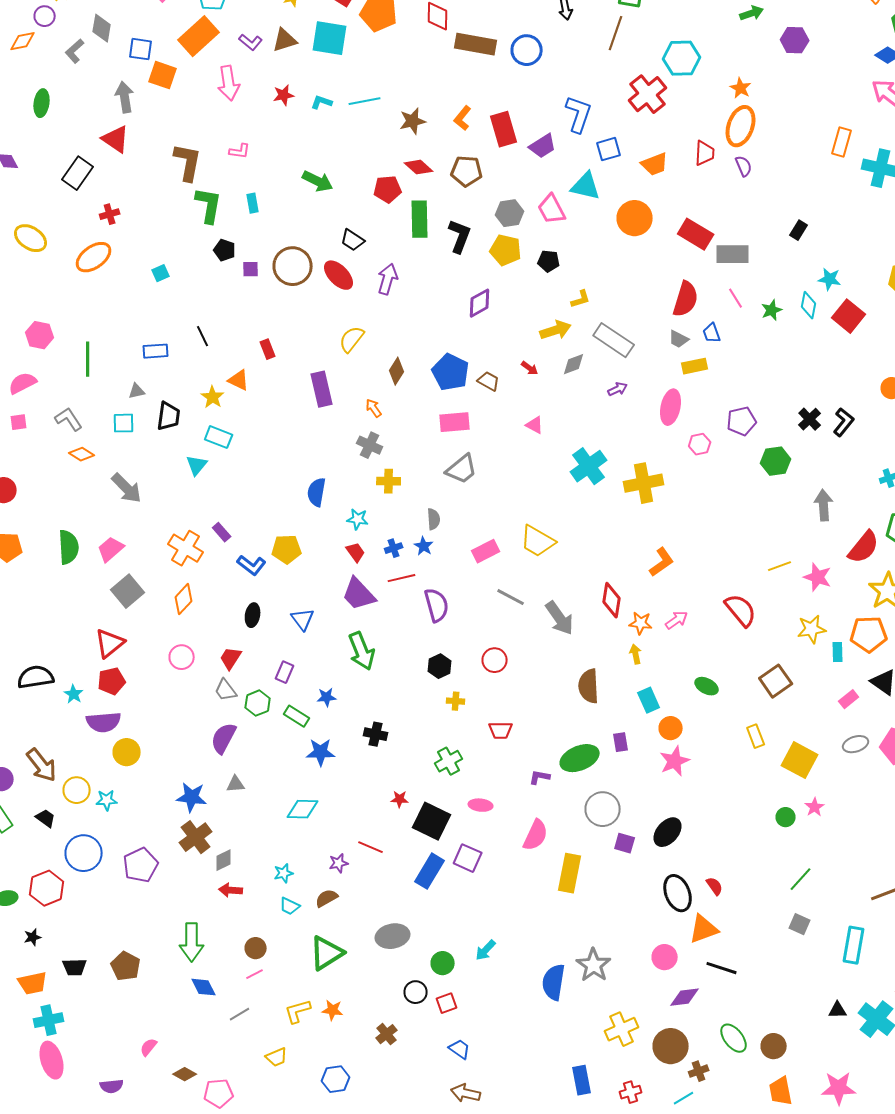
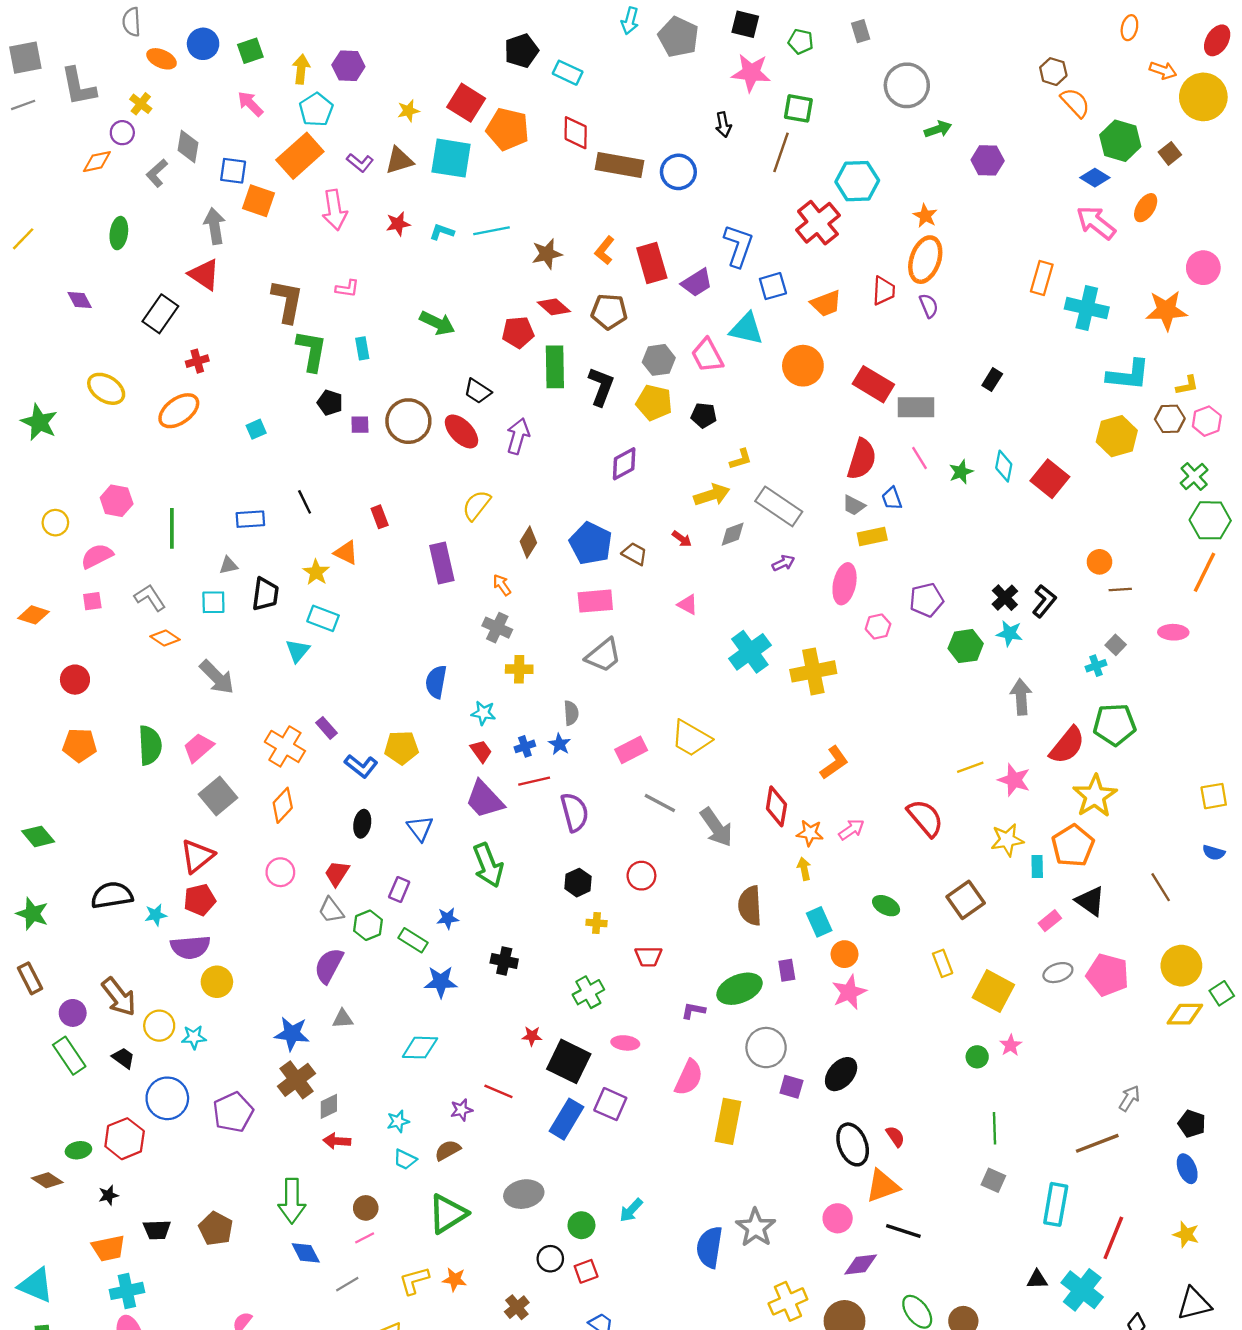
cyan star: (830, 279) -> (1009, 633), moved
orange pentagon: (869, 634) -> (1073, 846), turned -30
cyan star: (74, 694) -> (156, 915), turned 30
green line: (801, 879) -> (994, 1128), turned -44

